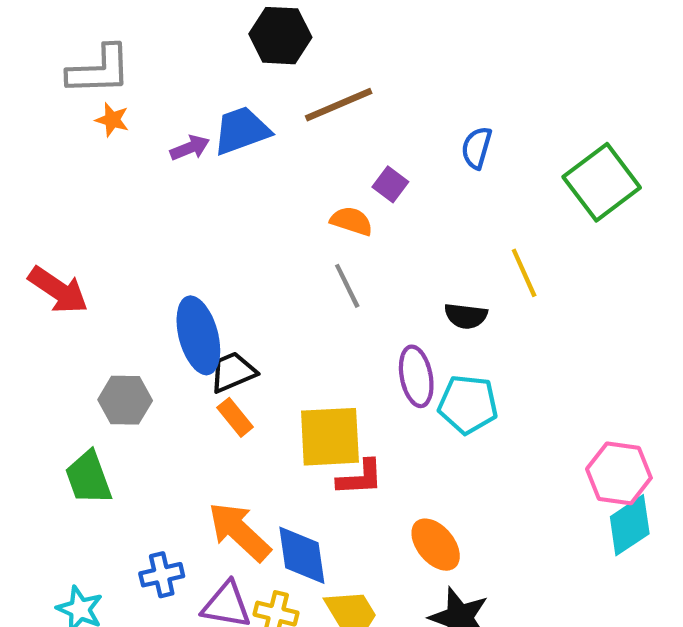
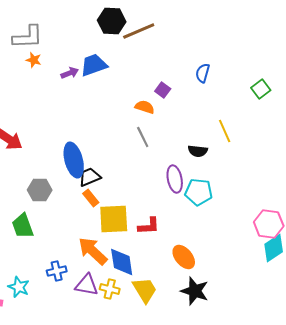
brown line: (339, 105) -> (139, 31), moved
green square: (602, 182) -> (261, 89), size x0.6
yellow square: (330, 437) -> (114, 219), moved

